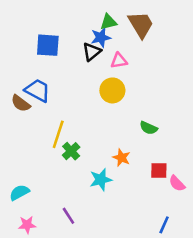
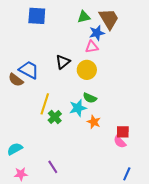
blue star: (101, 37) -> (97, 33), moved
blue square: (48, 45) -> (37, 16), moved
black triangle: (92, 52) -> (63, 62), moved
green semicircle: (149, 128) -> (90, 98), moved
cyan star: (101, 180) -> (78, 108), moved
pink semicircle: (177, 183) -> (120, 142), moved

